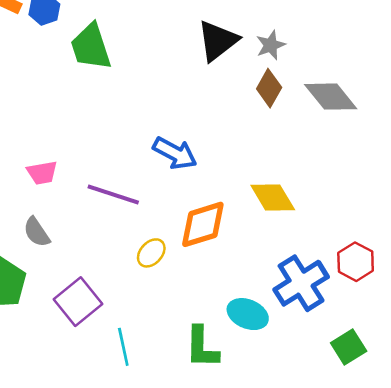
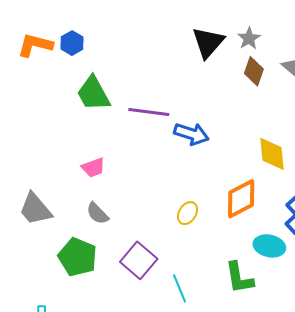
green trapezoid: (91, 47) -> (93, 94), moved
purple line: (113, 195) -> (149, 112), moved
yellow diamond: (273, 197) -> (272, 154), turned 36
orange diamond: (203, 224) -> (241, 199), moved

